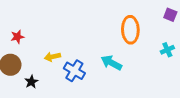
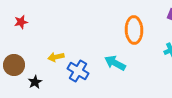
red star: (17, 37) -> (21, 22), moved

